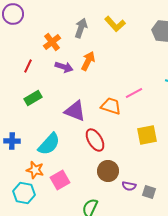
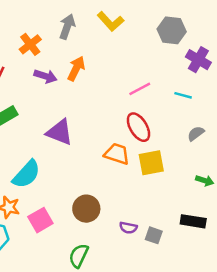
pink line: (134, 93) -> (140, 89), moved
orange trapezoid: (111, 106) -> (117, 154), moved
red ellipse: (95, 140) -> (138, 127), moved
brown circle: (108, 171) -> (86, 209), moved

